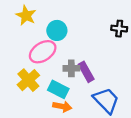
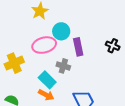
purple rectangle: (86, 72) -> (78, 47), moved
yellow cross: (28, 80) -> (14, 63), moved

